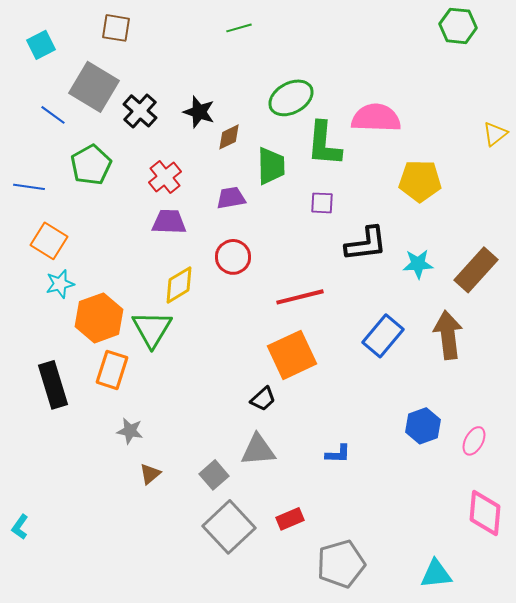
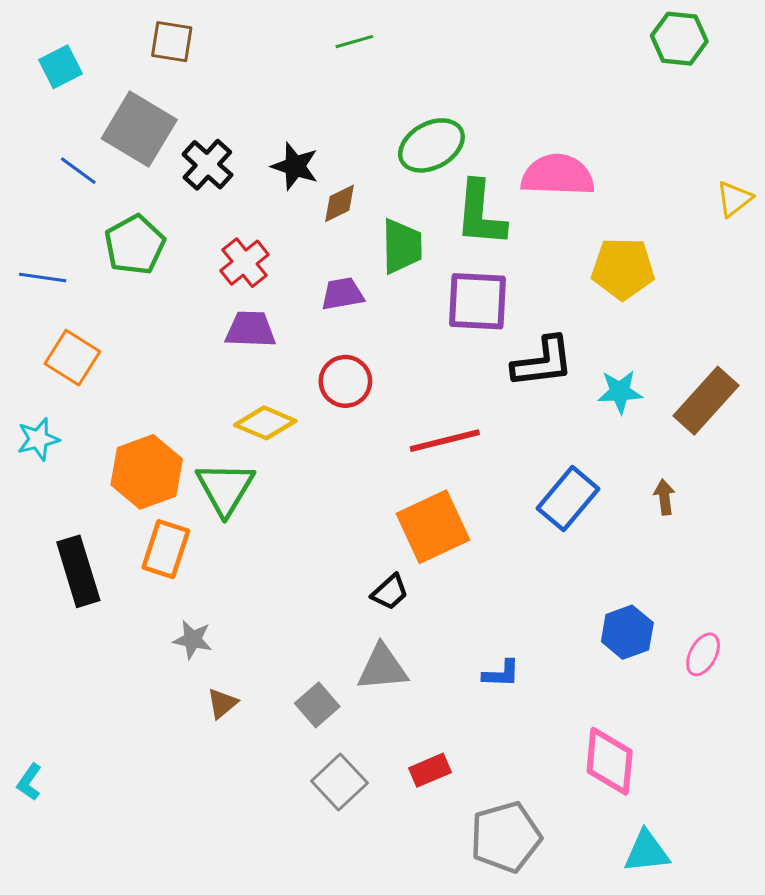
purple square: (322, 203) -> (477, 301), size x1.8
cyan star: (60, 284) -> (38, 439), moved
yellow diamond: (179, 285) -> (265, 423), turned 54
brown arrow: (448, 335) -> (664, 497), size x0.5
pink diamond: (485, 513) -> (610, 761), moved
gray square: (229, 527) -> (339, 782), size x0.7

